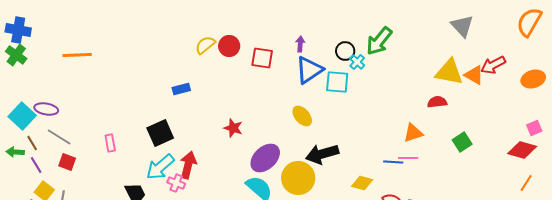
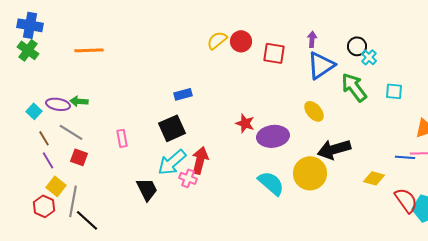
green arrow: (379, 41) -> (354, 87), moved, turned 104
cyan square: (337, 82) -> (394, 91), moved, size x0.7
blue rectangle: (181, 89) -> (183, 94), moved
cyan square: (22, 116) -> (34, 111), size x0.6
green arrow: (15, 152) -> (79, 101), moved
purple ellipse: (265, 158) -> (273, 136), moved, turned 36

